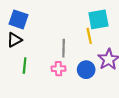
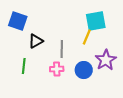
yellow line: (89, 36) -> (87, 37), turned 35
black triangle: (14, 40) -> (36, 41), moved

